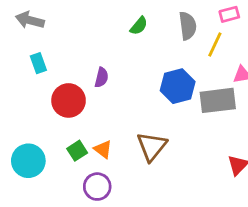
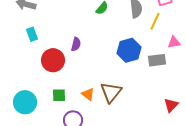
gray rectangle: (218, 100) -> (157, 60), size x0.7
orange triangle: (103, 149) -> (88, 94), moved
green square: (77, 151) -> (59, 95), turned 32

